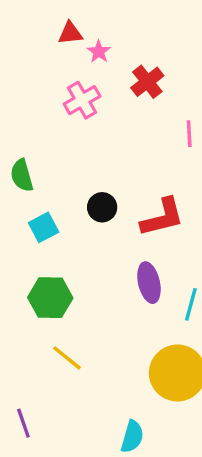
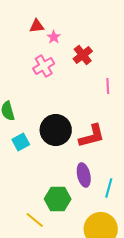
black circle: (102, 207) -> (56, 130), size x1.8
green hexagon: (50, 298) -> (58, 199), moved

